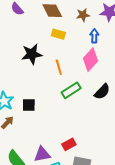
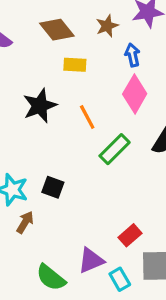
black square: (29, 105) -> (53, 187), turned 32

